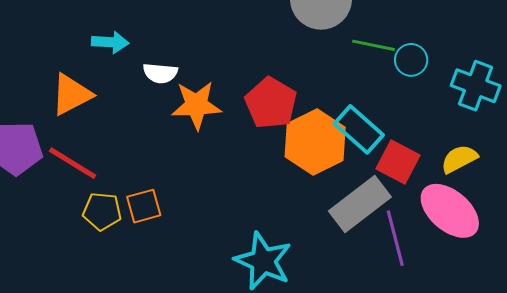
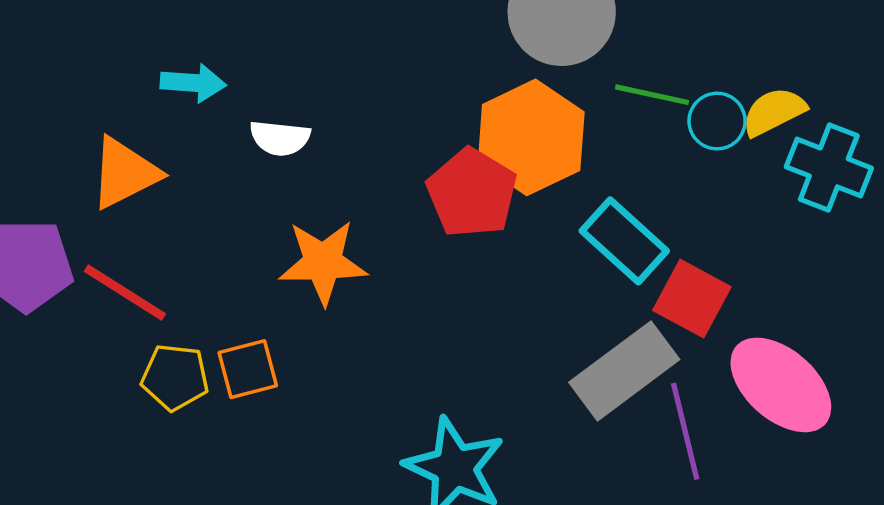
orange star: (196, 105) -> (323, 262), moved
orange hexagon: (315, 142) -> (531, 137), moved
yellow semicircle: (459, 159) -> (774, 112), moved

